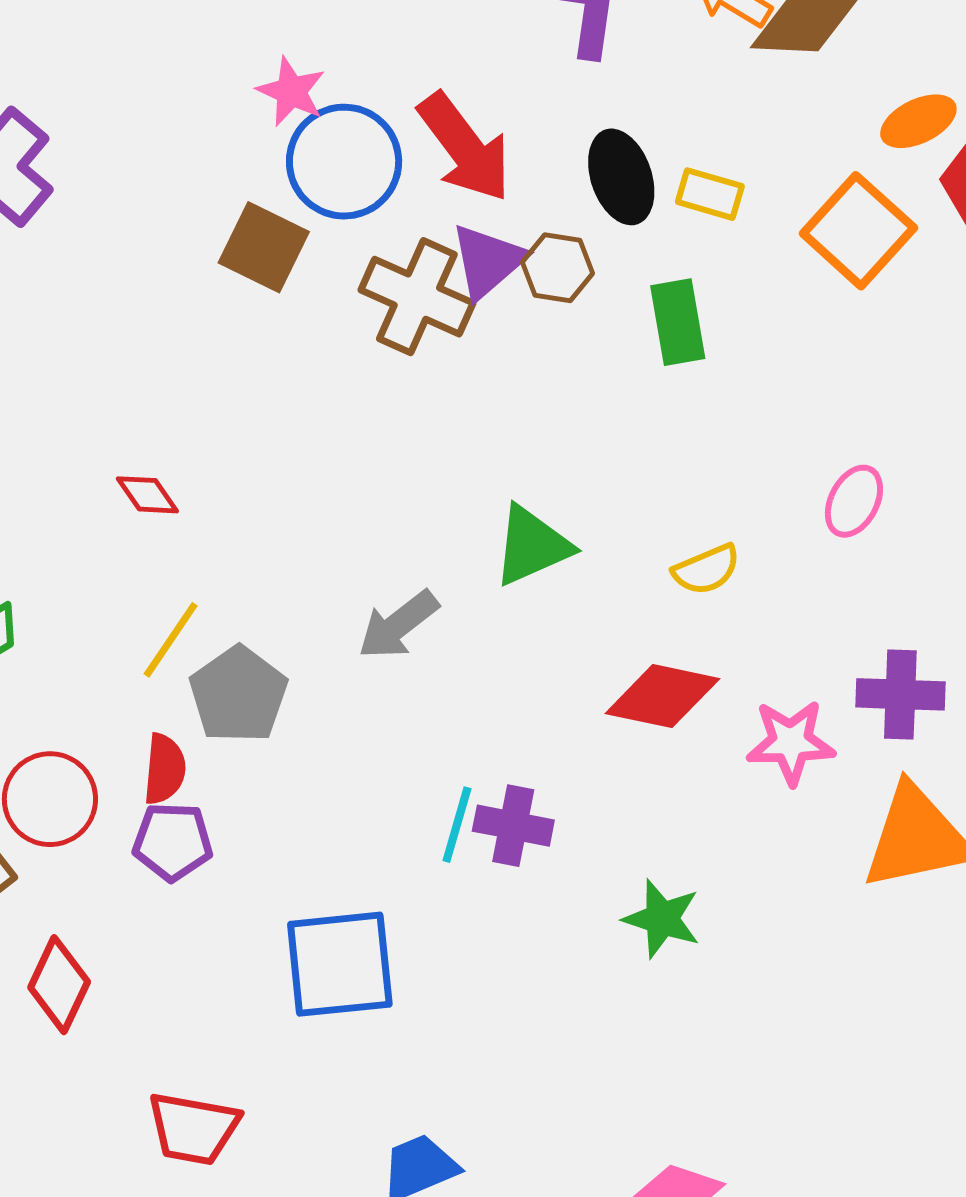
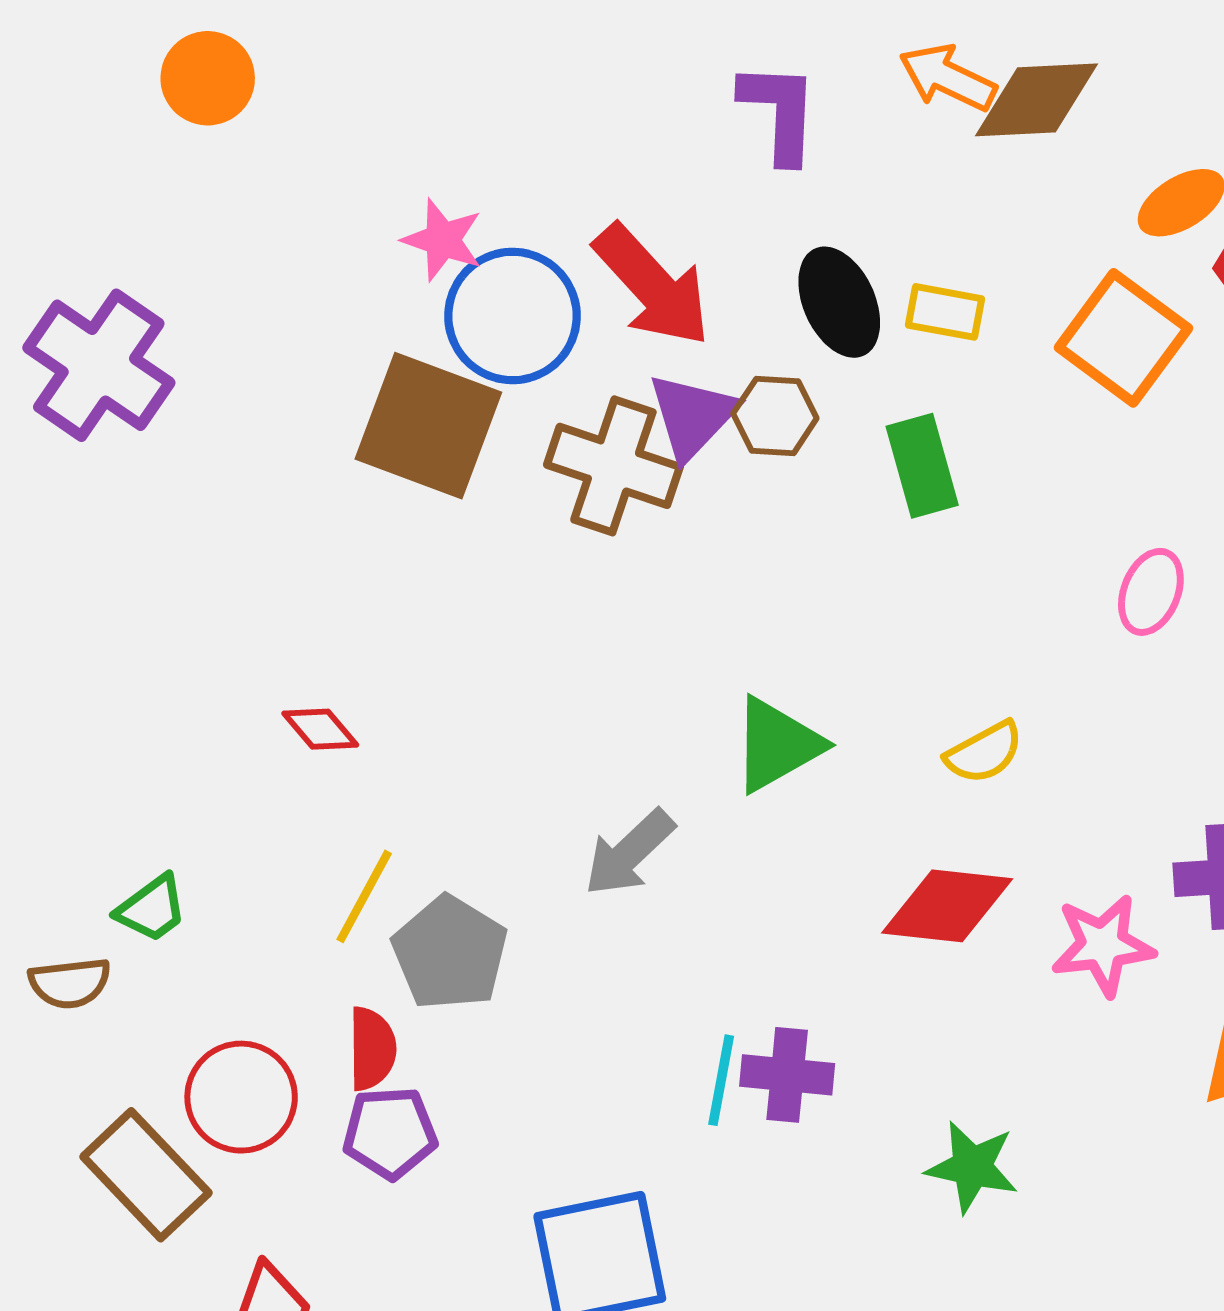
brown square: (264, 247) -> (428, 426), size x1.4
pink ellipse: (854, 501) -> (1151, 592), moved

